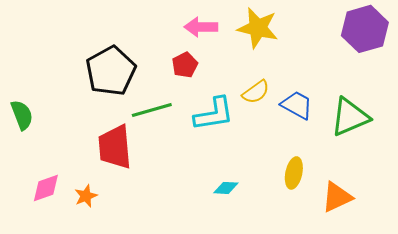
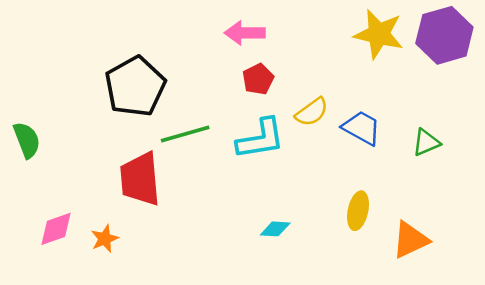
yellow star: (258, 28) -> (379, 34), moved
red pentagon: (185, 65) -> (258, 79), moved
green triangle: (350, 117) -> (426, 142), size x0.6

